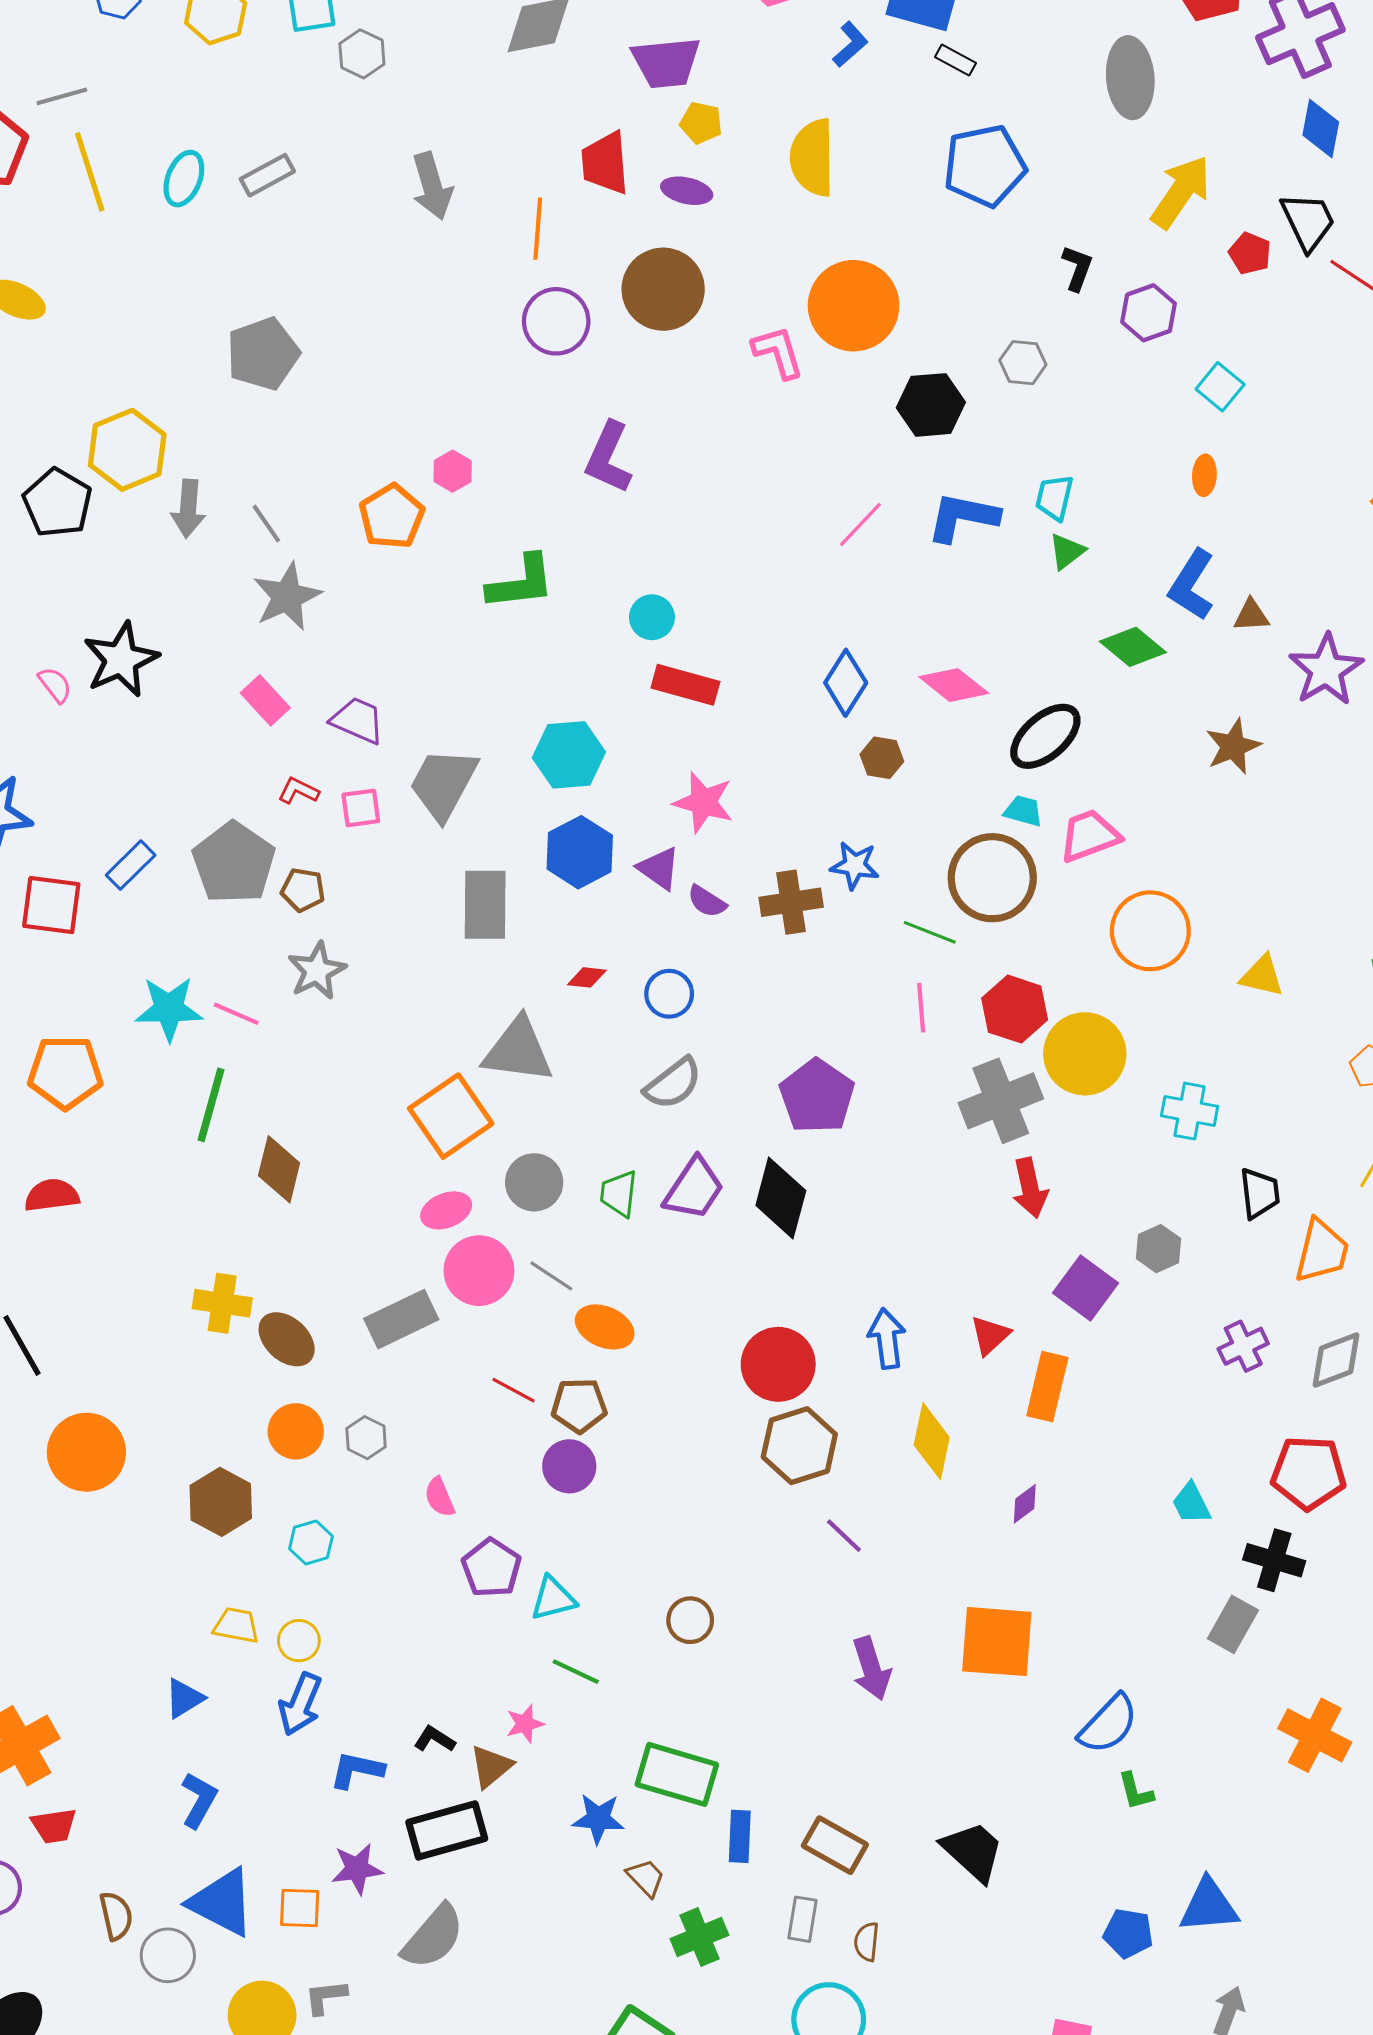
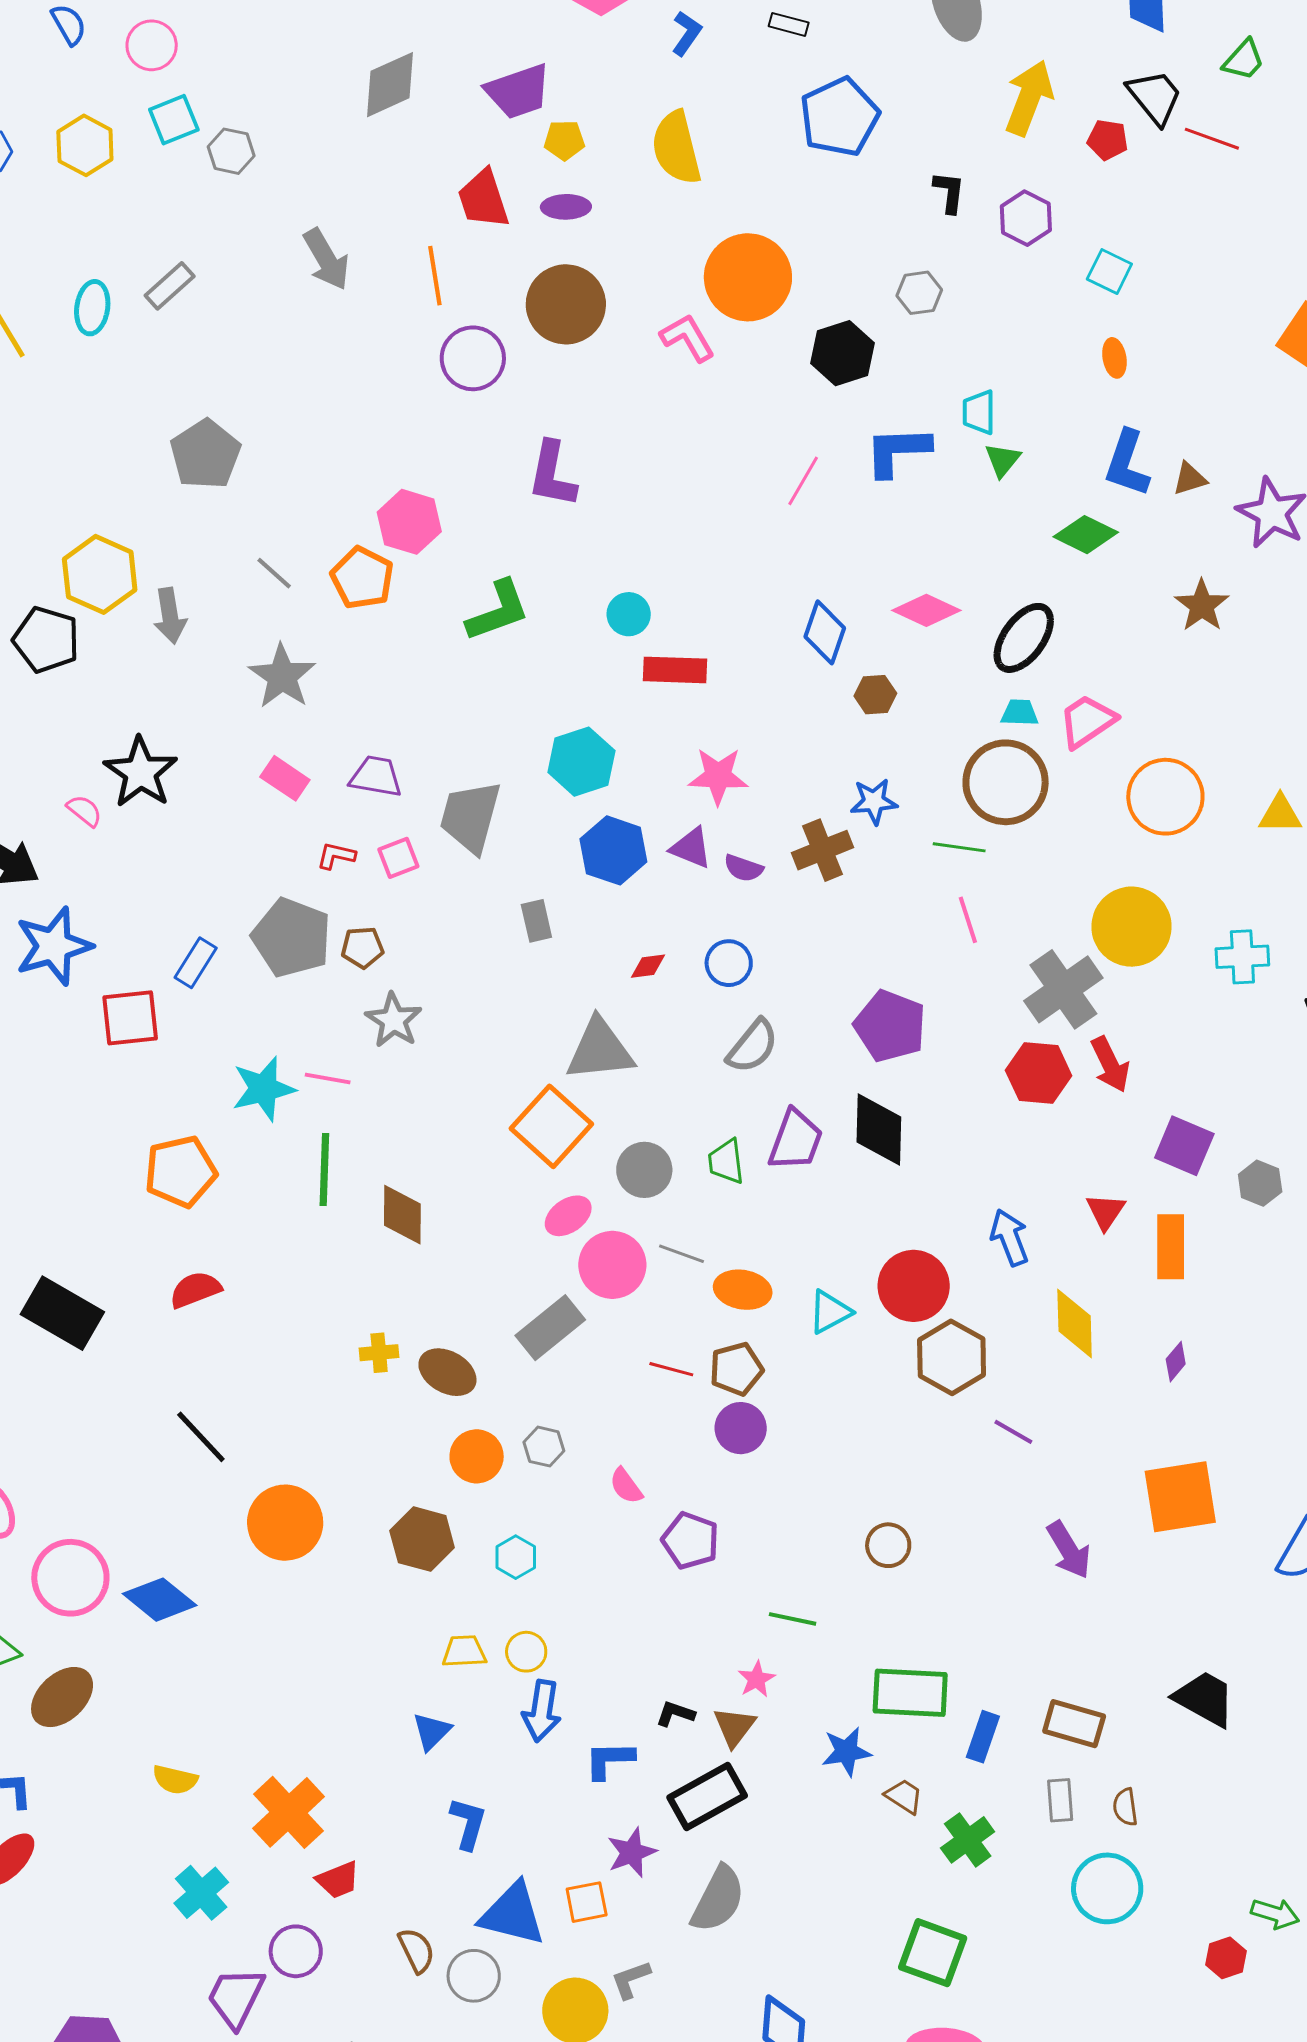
pink hexagon: (453, 471) -> (409, 522), size x1.6
gray line: (266, 524) -> (274, 573), moved
gray rectangle: (485, 905) -> (536, 921), size x0.6
red hexagon: (1015, 1009) -> (1039, 1073), moved
gray hexagon: (1158, 1249) -> (1260, 1183), moved
yellow cross: (222, 1303) -> (379, 1353), size x0.7
cyan triangle: (553, 1599) -> (830, 1312), moved
blue rectangle: (740, 1836) -> (983, 1737), turned 30

